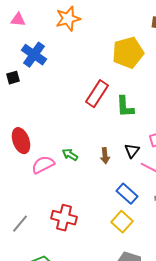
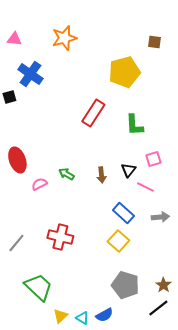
green L-shape: (125, 107) -> (134, 125), moved
pink semicircle: (43, 165) -> (39, 184), size x0.7

